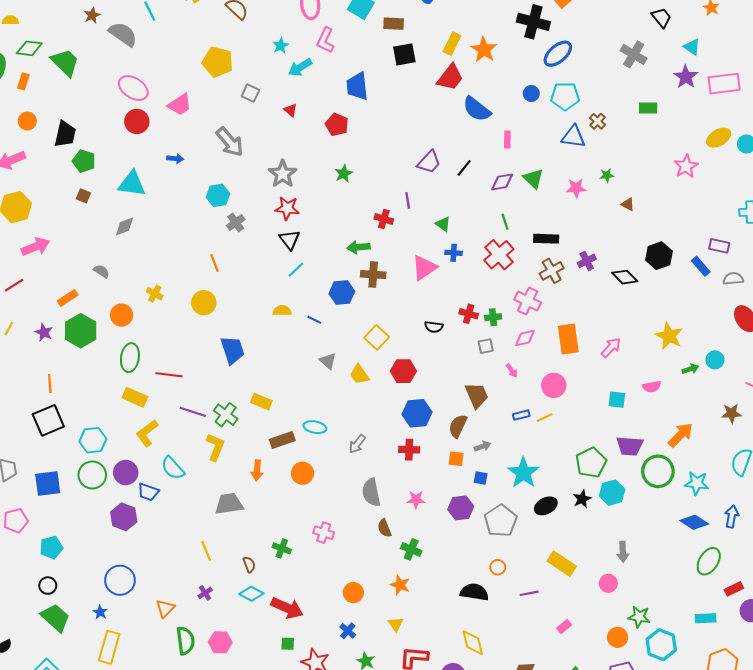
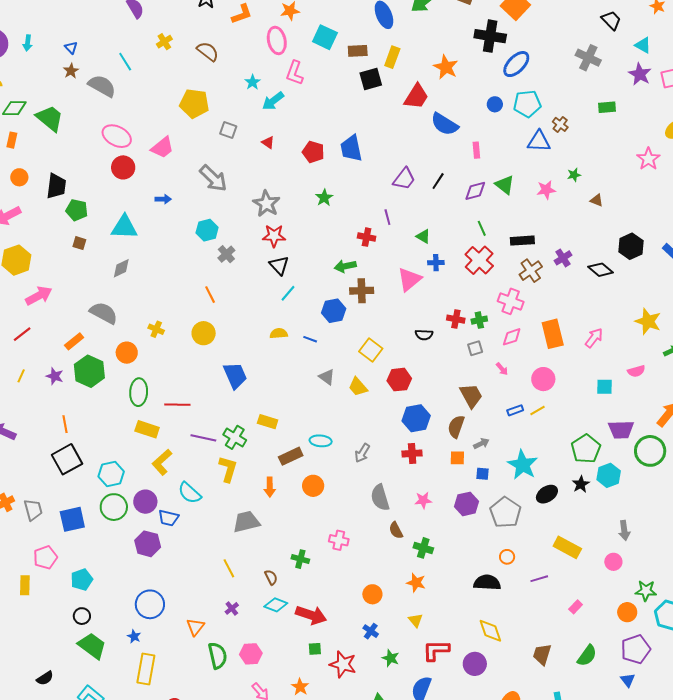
yellow rectangle: (452, 44) -> (392, 57), moved
blue trapezoid: (357, 86) -> (351, 148), moved
gray semicircle: (101, 271) -> (104, 313), size x1.8

